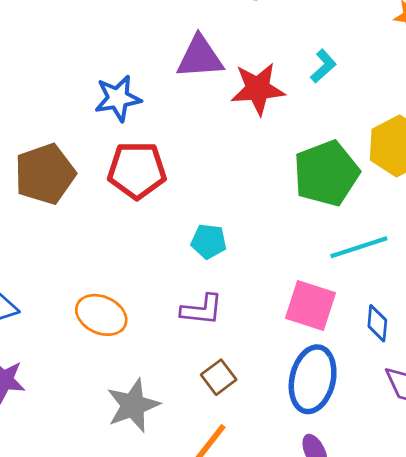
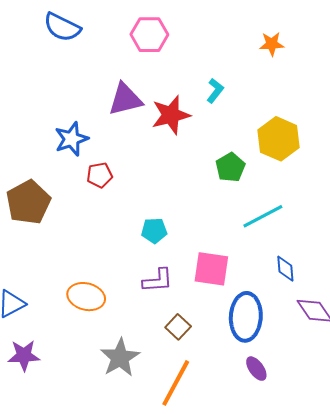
red pentagon: (137, 170) -> (100, 175), moved, size x0.6
green pentagon: (326, 173) -> (230, 167), size x0.6
pink square: (310, 306) -> (211, 269), moved

